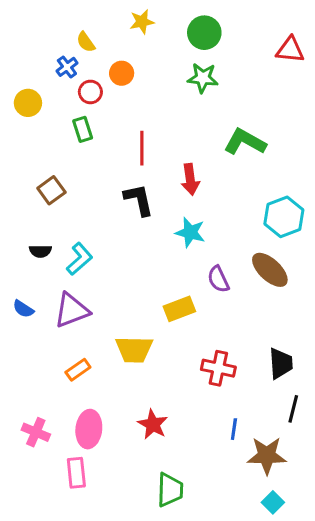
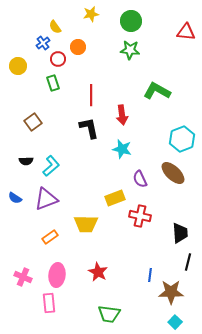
red cross: (218, 368) -> (140, 216), moved
green trapezoid: (170, 490) -> (109, 314), turned 95

